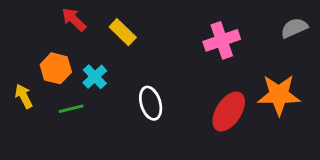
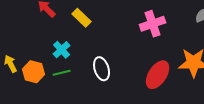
orange hexagon: (56, 68) -> (34, 72), moved
green line: (71, 109) -> (62, 73), moved

